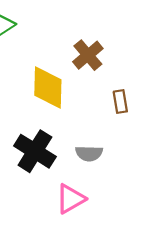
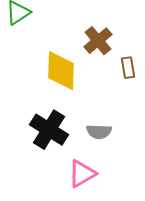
brown rectangle: (120, 102) -> (128, 68), moved

